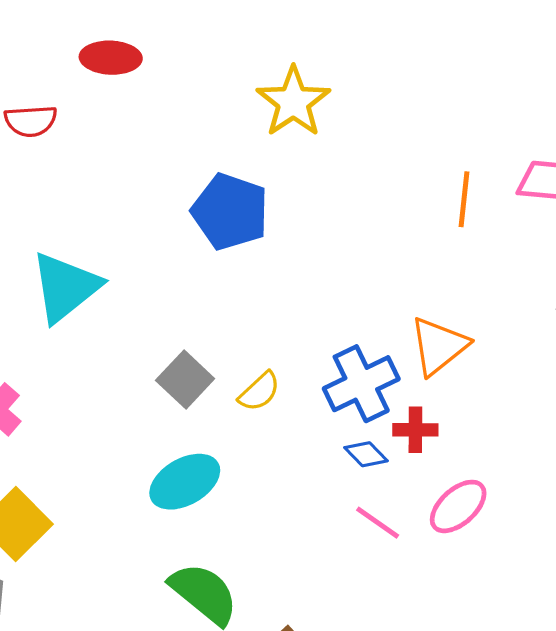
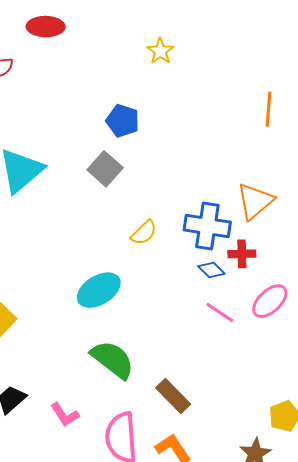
yellow star: (293, 102) -> (160, 51), size x0.6
blue pentagon: (230, 212) -> (123, 121), size x0.7
gray square: (185, 380) -> (105, 169), moved
blue cross: (361, 384) -> (207, 226), turned 36

